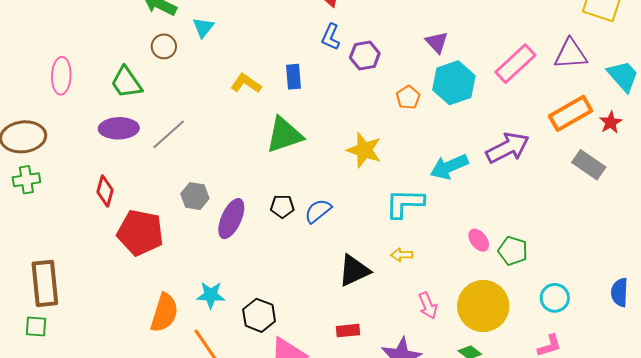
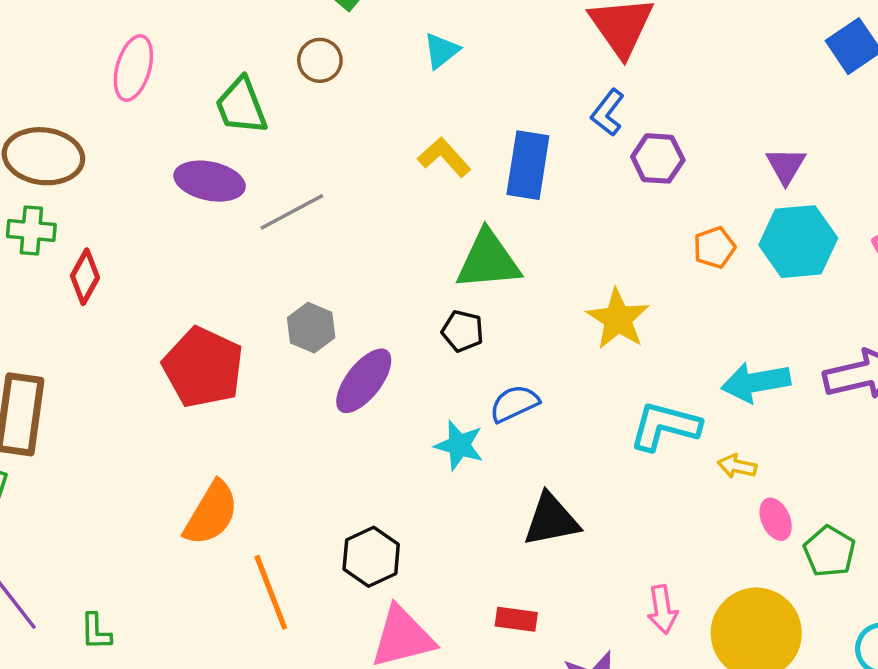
cyan triangle: (203, 27) -> (441, 51), moved
blue rectangle: (294, 77) -> (528, 165), size x1.5
red diamond: (105, 191) -> (85, 277), moved
black pentagon: (282, 206) -> (463, 331), moved
yellow arrow: (402, 255) -> (737, 466), moved
cyan star: (211, 295) -> (459, 445), moved

